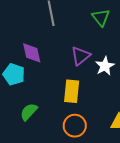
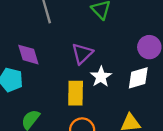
white star: (105, 66) -> (101, 77), moved

